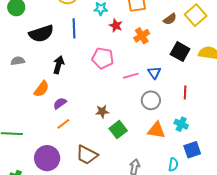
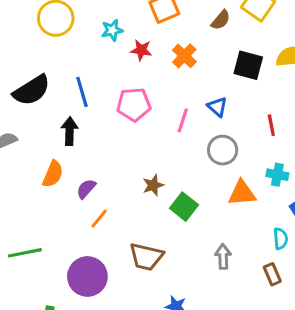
blue line: (74, 28) -> (82, 92), moved
pink line: (131, 76) -> (183, 120), turned -42

